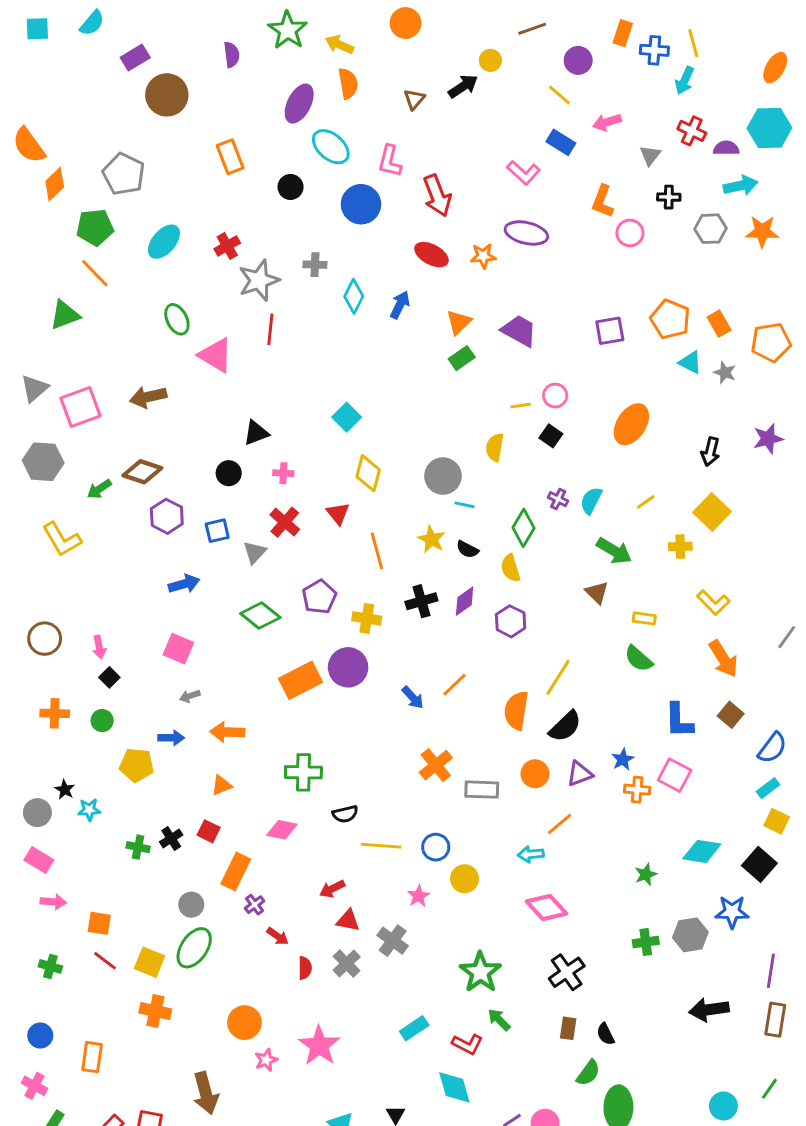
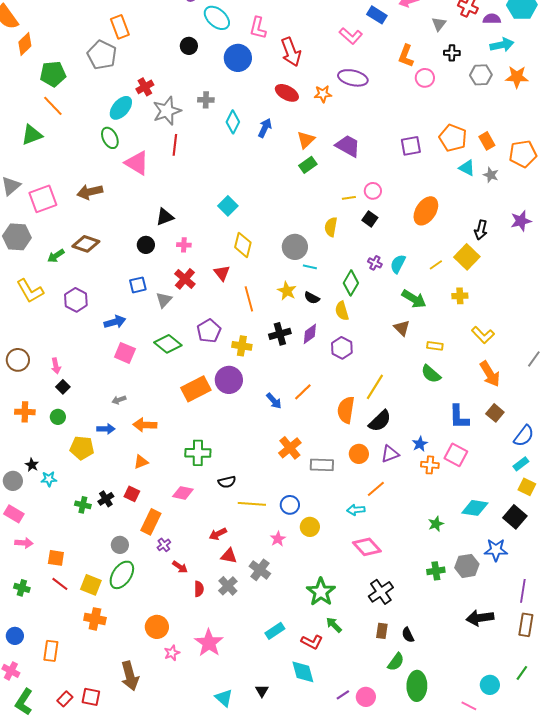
orange rectangle: (230, 157) -> (120, 27), moved
gray pentagon: (124, 174) -> (102, 55), moved
cyan ellipse: (164, 242) -> (121, 108), moved
yellow square: (712, 512) -> (467, 257), moved
purple hexagon: (167, 516) -> (76, 300), moved
pink square: (178, 649) -> (125, 353), moved

